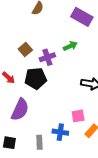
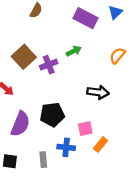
brown square: (25, 50) -> (24, 57), size x1.5
black pentagon: (36, 78) -> (52, 115), moved

